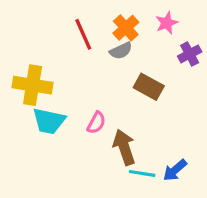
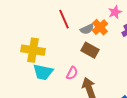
orange cross: (126, 28) -> (100, 27), moved
brown rectangle: (149, 87) -> (90, 50), moved

